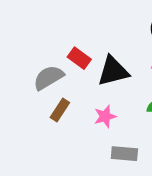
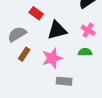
red rectangle: (79, 58) -> (36, 13), moved
pink star: (105, 116) -> (52, 58), size x1.5

